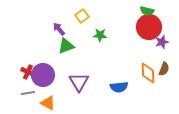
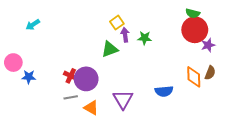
yellow square: (82, 16) -> (117, 23), moved
purple arrow: (59, 29) -> (125, 35), moved, turned 32
purple triangle: (79, 82) -> (123, 99), moved

